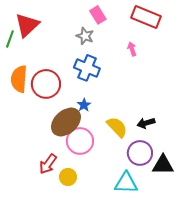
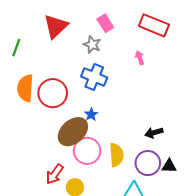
red triangle: (27, 25) -> (56, 26), moved
yellow semicircle: (117, 127) -> (116, 155), moved, turned 40
black triangle: (163, 165) -> (169, 166), moved, size x0.7

